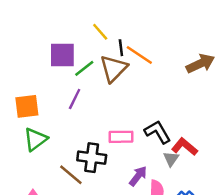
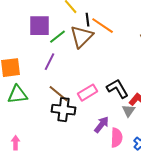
pink rectangle: (121, 137) -> (88, 93), turned -30
green triangle: (35, 139) -> (18, 95), turned 30
brown line: (71, 175) -> (59, 94), moved

